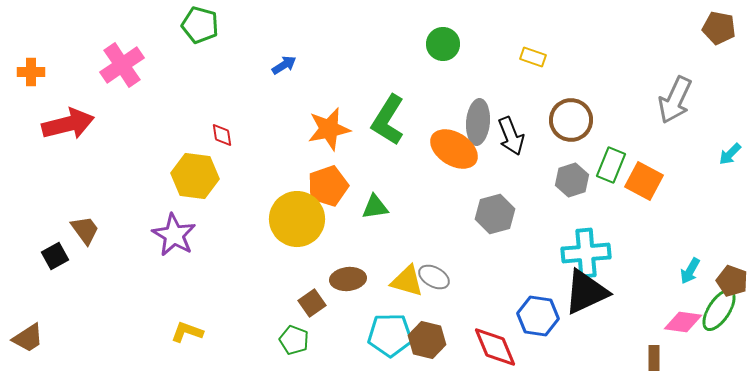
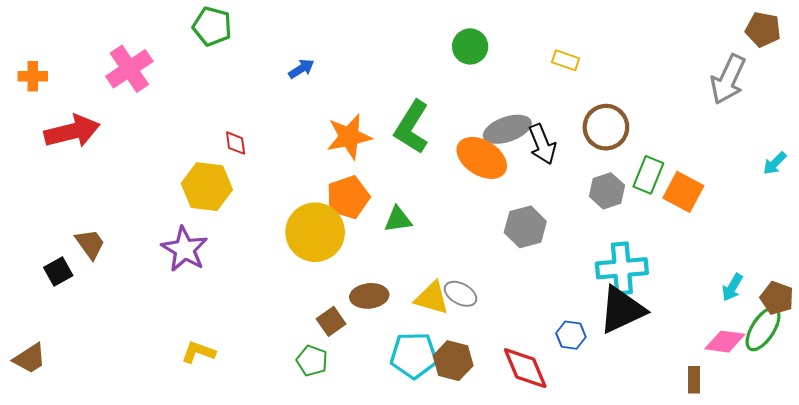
gray arrow: (675, 100) -> (728, 79), moved
gray ellipse: (478, 122) -> (507, 129), turned 66
blue hexagon: (538, 316) -> (571, 335), size x0.7

